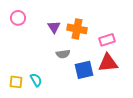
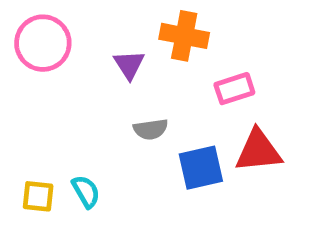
pink circle: (18, 18) -> (43, 43), size x1.5
orange cross: (77, 29) -> (184, 36), moved
pink rectangle: (107, 40) -> (234, 89), moved

